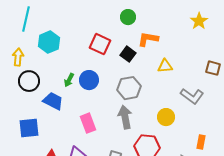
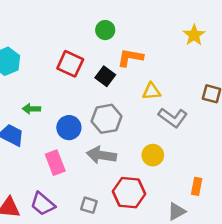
green arrow: (69, 80) -> (31, 109), turned 64
blue circle: (89, 80) -> (69, 128), moved
gray L-shape: (192, 96) -> (173, 118), moved
gray arrow: (125, 117) -> (101, 155), turned -70

